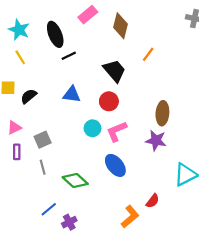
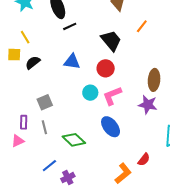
yellow line: (20, 57) -> (25, 37), moved
pink triangle: (14, 128) -> (18, 141), moved
purple rectangle: (17, 152) -> (24, 122), moved

